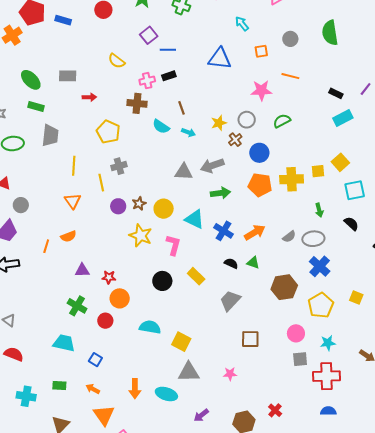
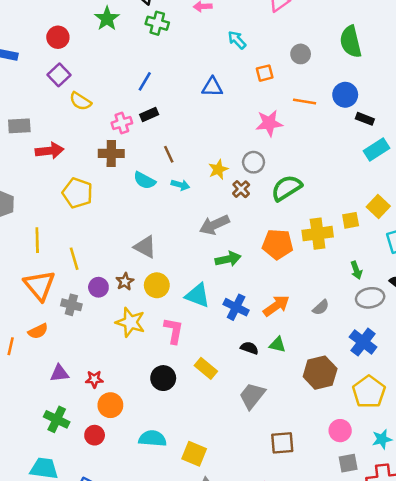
purple square: (149, 35) -> (59, 75), moved
blue line: (168, 50) -> (145, 81), turned -56
blue triangle: (220, 59) -> (212, 87), size x0.7
red arrow: (89, 97) -> (50, 151), size x1.5
green semicircle: (282, 121) -> (287, 188), moved, size x1.4
blue circle: (259, 153) -> (345, 95), moved
gray cross: (119, 166) -> (71, 305), moved, turned 35
gray triangle: (184, 172) -> (145, 247), moved, turned 30
orange triangle: (73, 201) -> (39, 285), size x1.5
gray ellipse: (313, 239) -> (370, 298), moved

